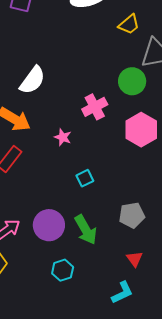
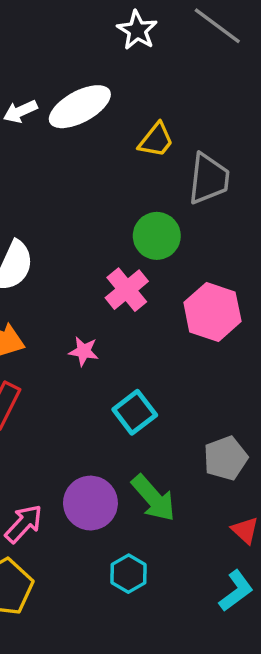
green circle: (132, 81) -> (157, 236), moved
cyan square: (85, 178) -> (135, 412), size x1.4

